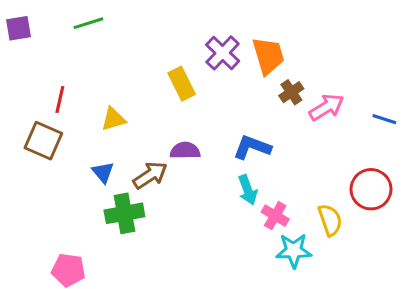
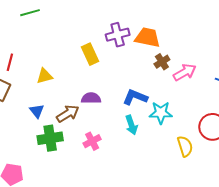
purple cross: (223, 53) -> (118, 35), turned 30
orange trapezoid: (268, 56) -> (147, 37), turned -64
pink cross: (275, 216) -> (92, 141), moved, turned 30
cyan star: (294, 251) -> (161, 113), moved

